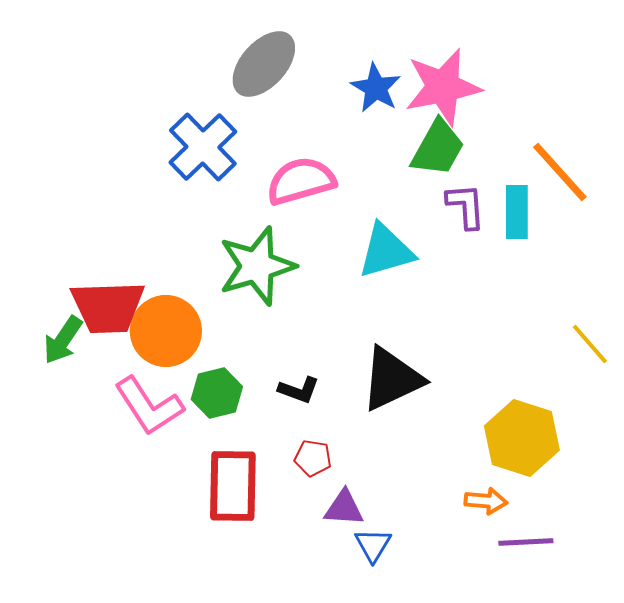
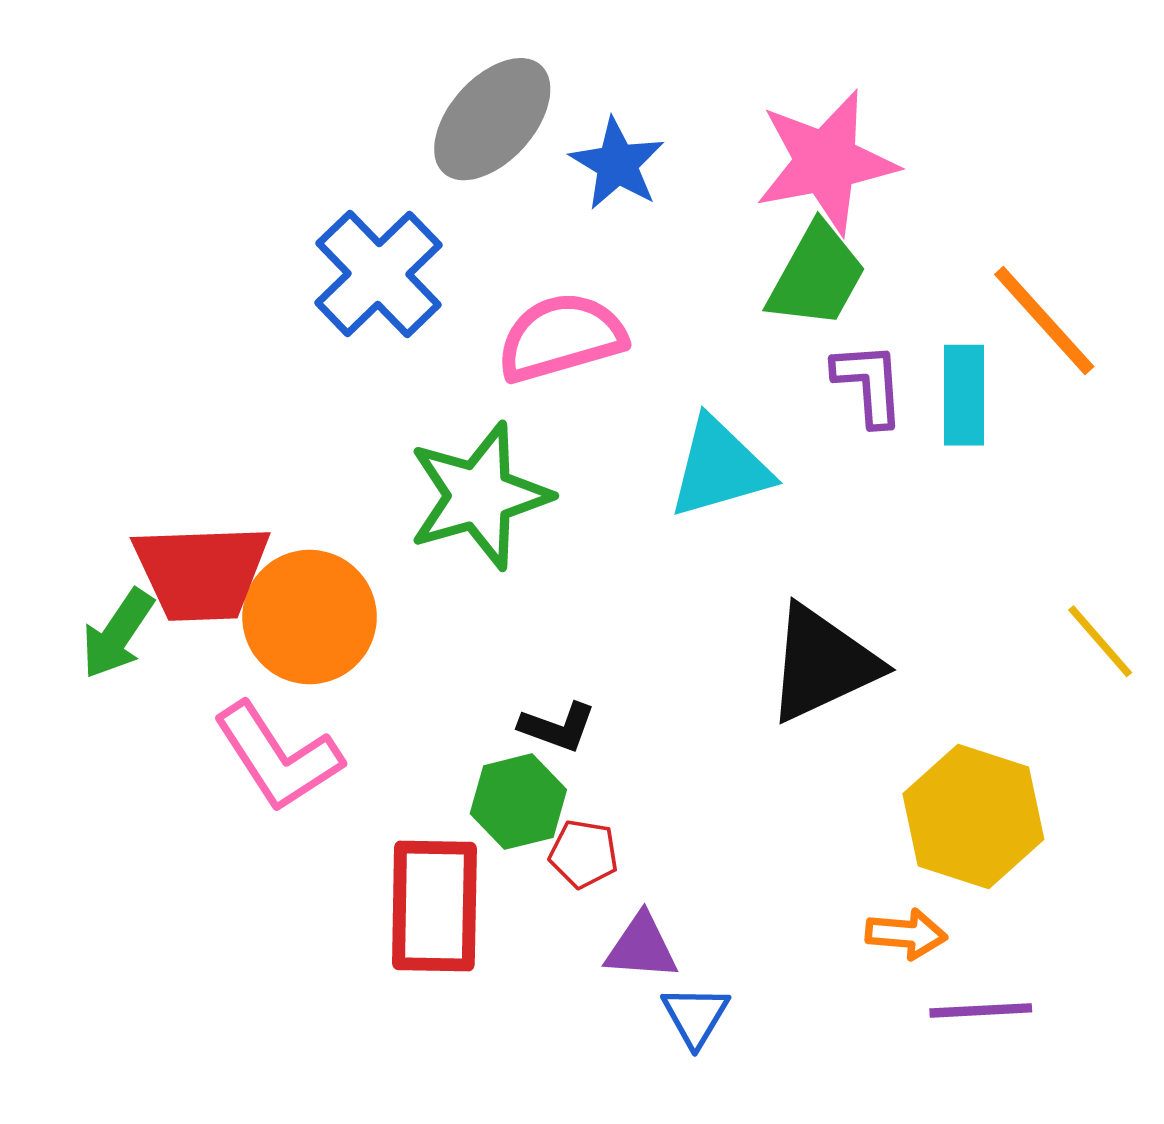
blue star: (376, 88) -> (617, 164), moved
black triangle: (392, 379) -> (822, 664), moved
green hexagon: (217, 393) -> (518, 802), moved

